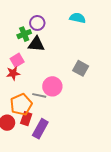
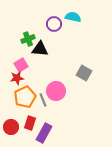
cyan semicircle: (78, 18) -> (73, 17), moved
purple circle: (37, 23) -> (54, 24), moved
gray line: (39, 95) -> (43, 100), turned 56
orange pentagon: (21, 105) -> (25, 97), moved

